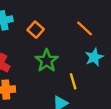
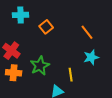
green star: (47, 61) -> (40, 66), moved

